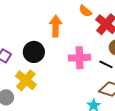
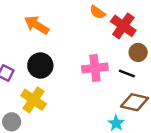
orange arrow: (56, 26) -> (37, 25), moved, turned -55

